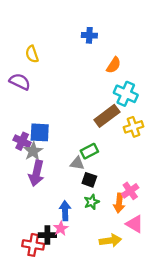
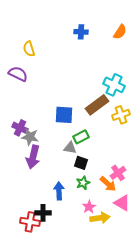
orange semicircle: (114, 65) -> (120, 32), moved
blue square: (40, 132) -> (64, 115), moved
gray star: (33, 151) -> (30, 137), turned -30
orange arrow: (119, 203) -> (108, 184), turned -54
pink star: (61, 228) -> (89, 207), moved

